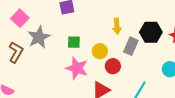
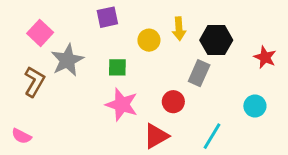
yellow arrow: (117, 26) -> (179, 29), moved
black hexagon: (151, 32) -> (216, 40), moved
yellow circle: (100, 51) -> (149, 40), moved

